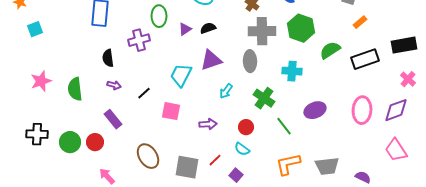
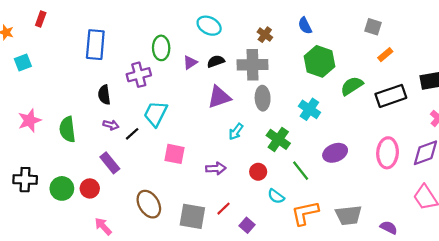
gray cross: (262, 31) -> (253, 65), moved
cyan cross: (292, 71) -> (309, 109), turned 30
cyan trapezoid: (181, 75) -> (156, 114), moved
black line: (144, 93) -> (132, 134), moved
cyan semicircle: (242, 149) -> (276, 196), moved

